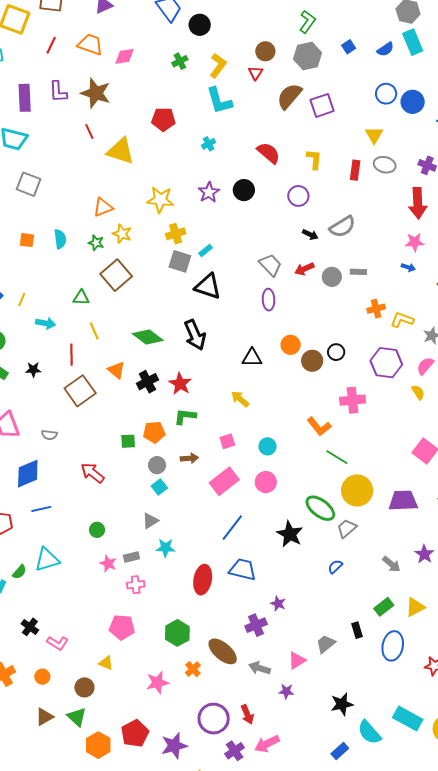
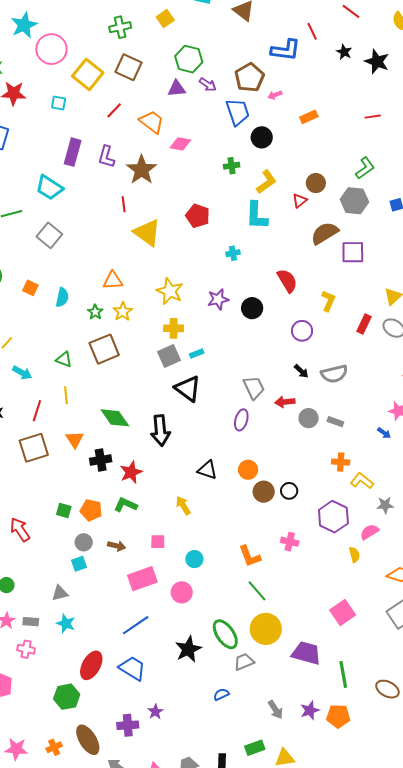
gray square: (180, 261) -> (169, 356), turned 30
pink cross: (353, 400) -> (290, 542), size x0.7
green hexagon: (177, 633) -> (67, 697), moved

